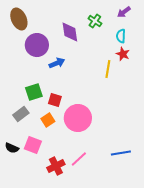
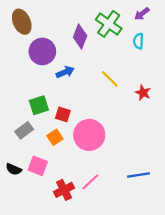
green cross: (95, 21) -> (109, 24), size x1.6
purple diamond: (70, 32) -> (80, 37), turned 30
red star: (123, 54) -> (143, 93), moved
yellow line: (108, 69) -> (110, 79), moved, turned -54

